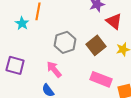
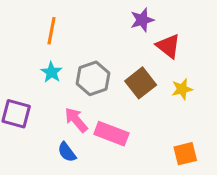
cyan star: (22, 23) -> (52, 72), moved
pink rectangle: (101, 79) -> (111, 134), moved

